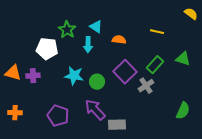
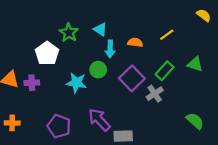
yellow line: (157, 32) -> (167, 35), turned -48
orange semicircle: (119, 40) -> (135, 42), moved
cyan arrow: (88, 45) -> (110, 49), moved
white pentagon: (47, 49) -> (47, 53), turned 30
green circle: (97, 82) -> (98, 70), moved
green semicircle: (183, 111) -> (195, 121), turned -72

